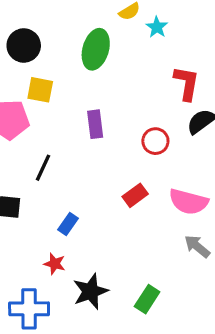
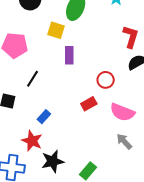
yellow square: (40, 90) -> (56, 30), moved
red circle: (155, 141) -> (106, 80), moved
red star: (55, 264) -> (32, 141), size x1.5

